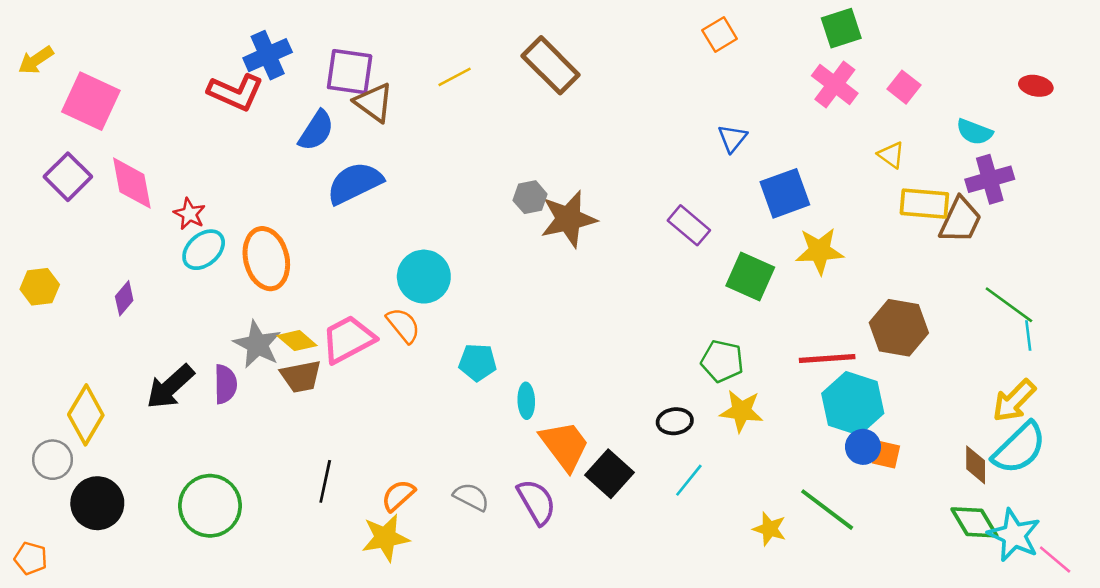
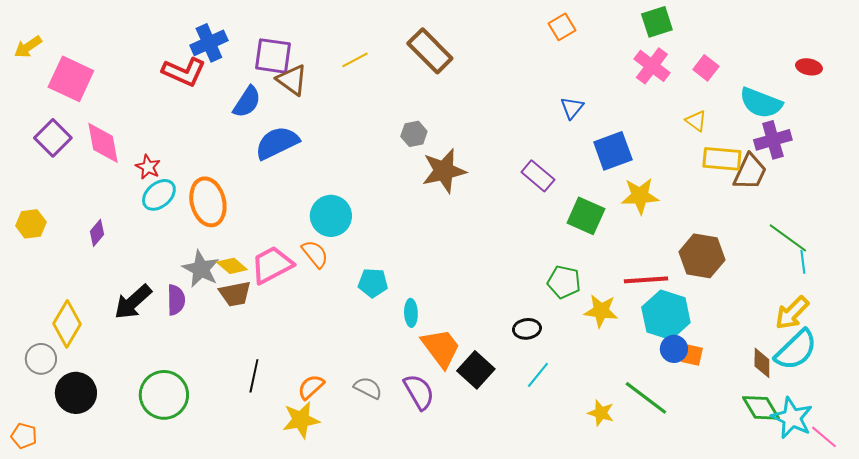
cyan semicircle: (974, 132) -> (761, 103), size x1.5
gray hexagon: (530, 197) -> (414, 134), moved
yellow star: (741, 411) -> (601, 311), moved

